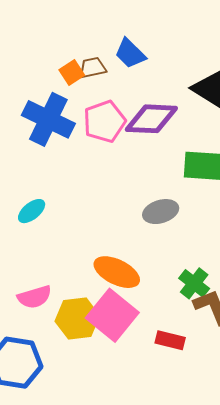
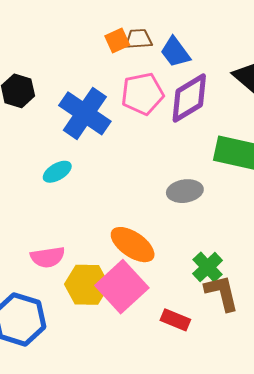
blue trapezoid: (130, 53) -> (175, 52), moved
blue cross: (48, 119) -> (85, 113), moved
purple diamond: (151, 119) -> (189, 98), turned -42

